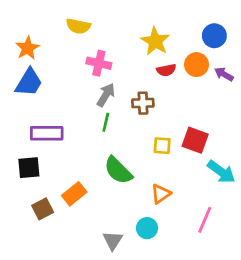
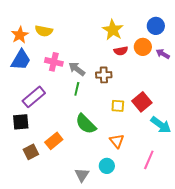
yellow semicircle: (78, 26) -> (44, 31), moved
pink cross: (99, 63) -> (54, 62), moved
gray arrow: (106, 95) -> (77, 69), turned -84
purple rectangle: (47, 133) -> (34, 97), turned -40
red square: (195, 140) -> (142, 102), turned 30
orange triangle: (161, 194) -> (117, 141), turned -35

